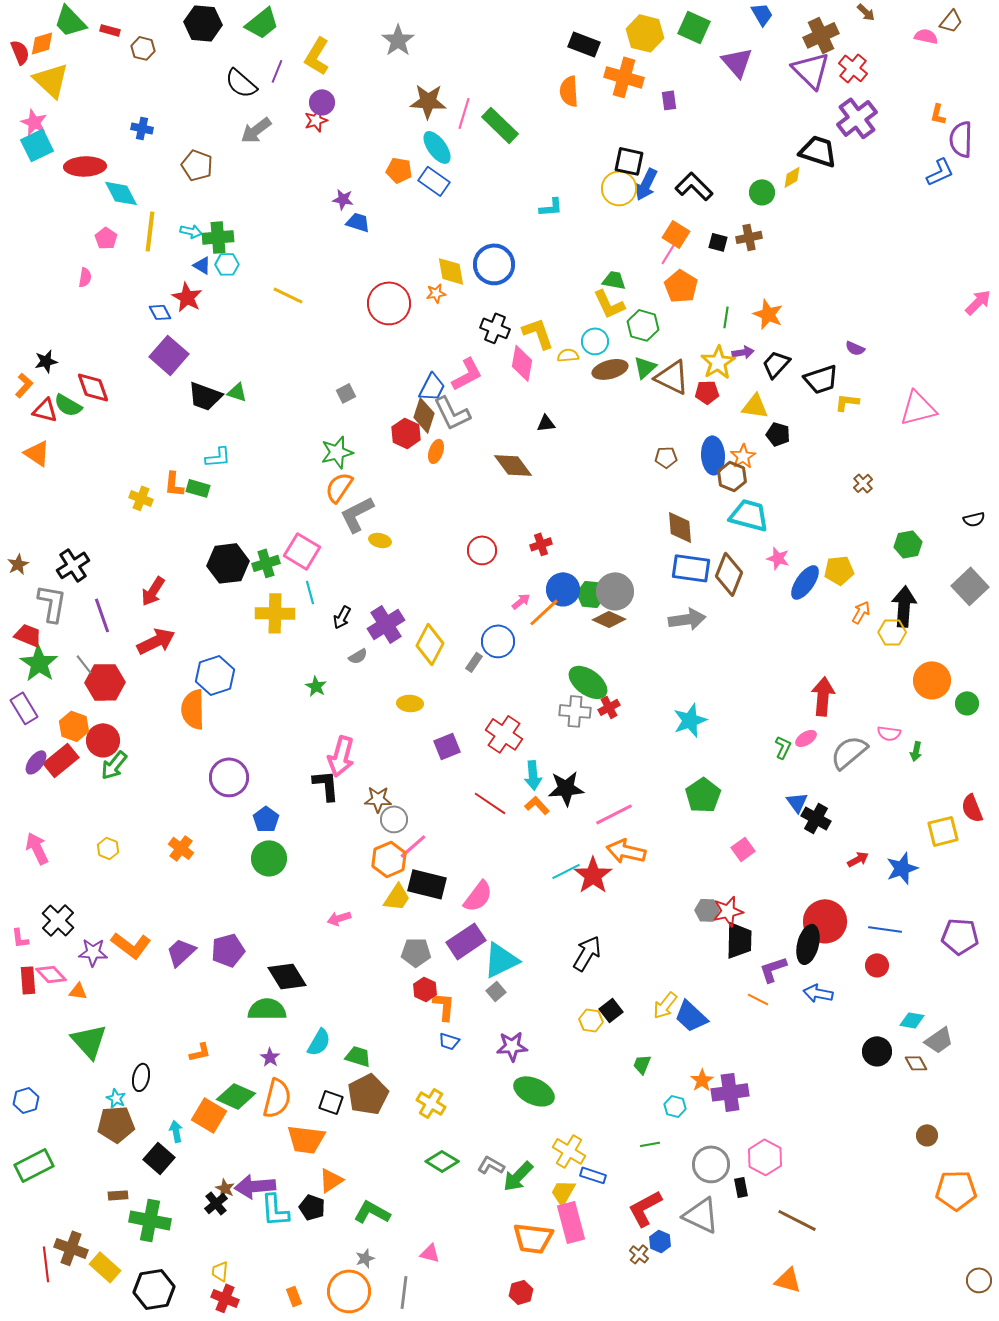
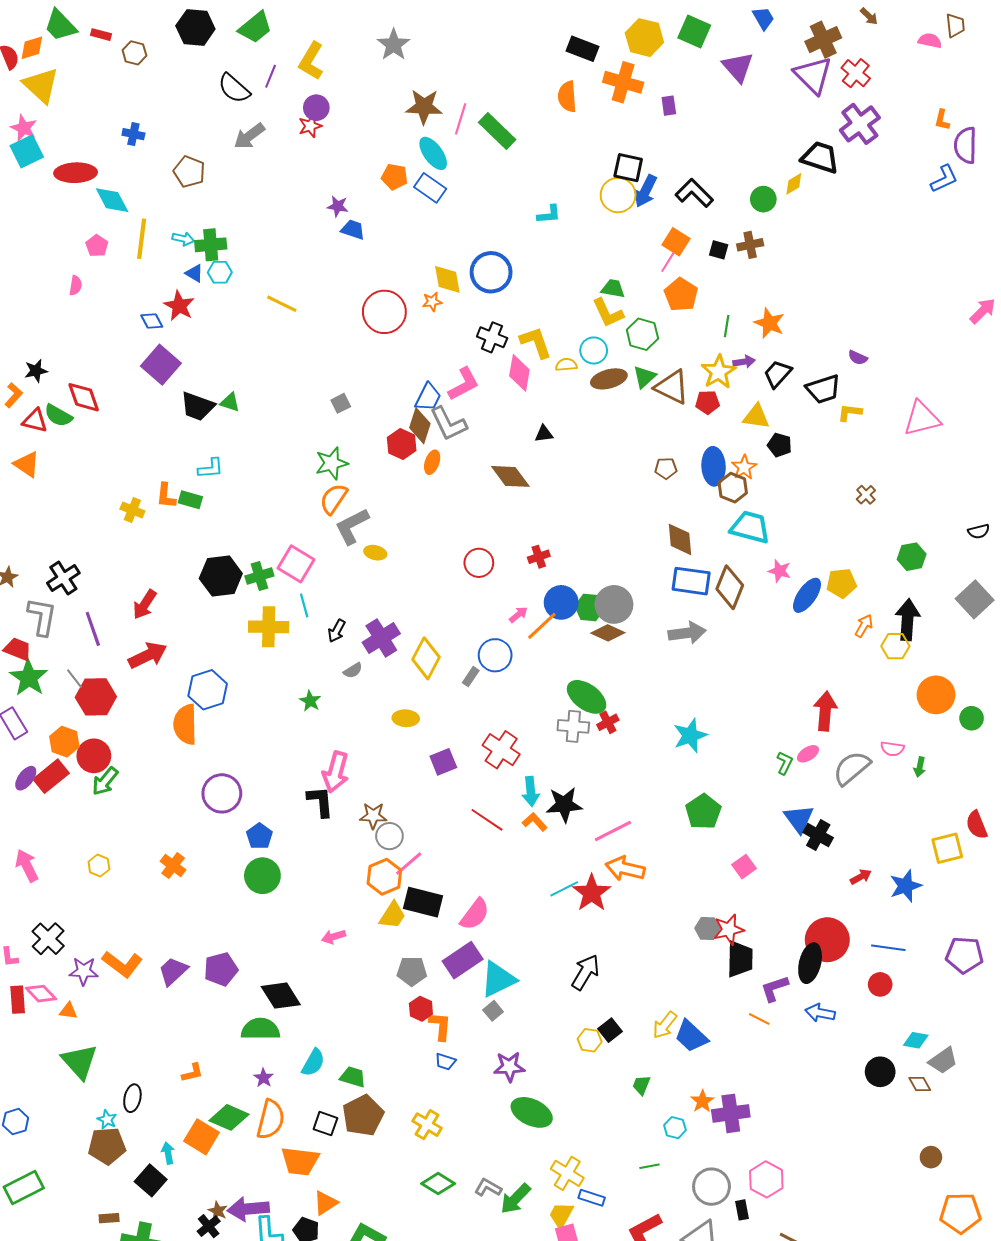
brown trapezoid: (951, 21) -> (955, 25), turned -45
blue triangle: (797, 802) -> (799, 819), size x1.4

